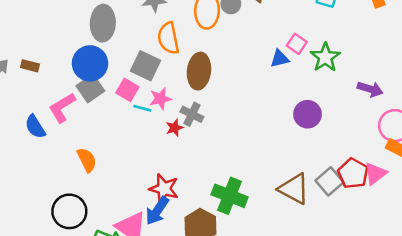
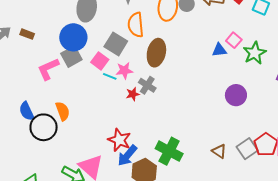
blue semicircle: (35, 127) -> (27, 111), moved
brown triangle: (294, 189) -> (219, 151), size x0.6
black circle: (69, 211) -> (44, 127), moved
blue arrow: (157, 211) -> (127, 156), moved

